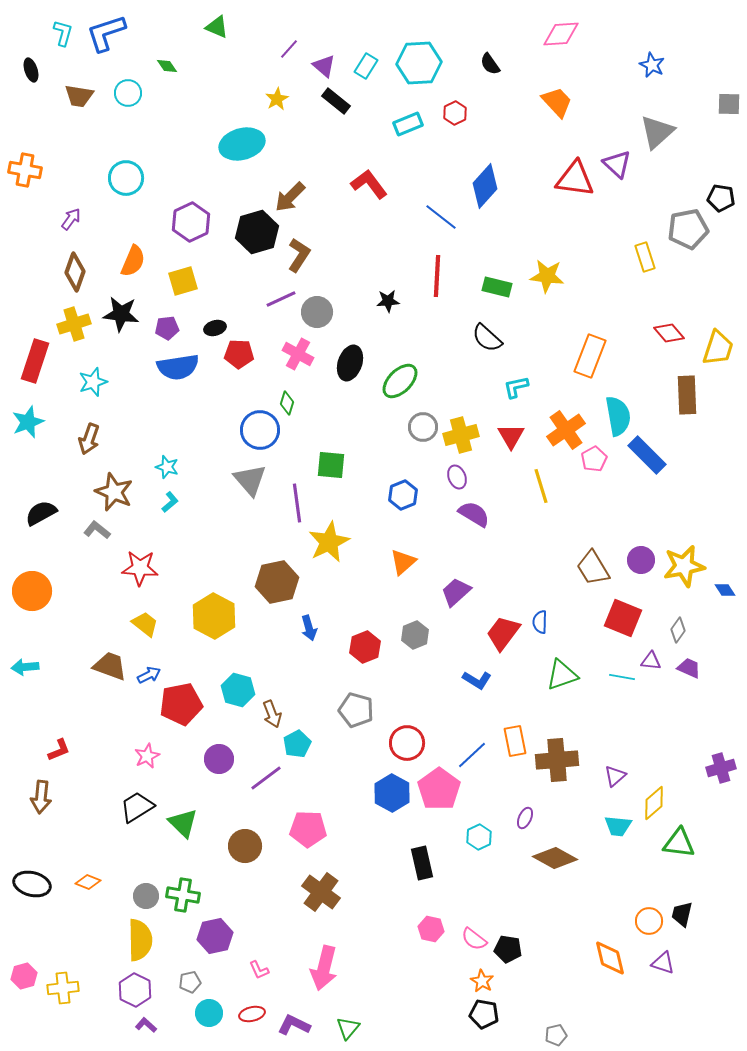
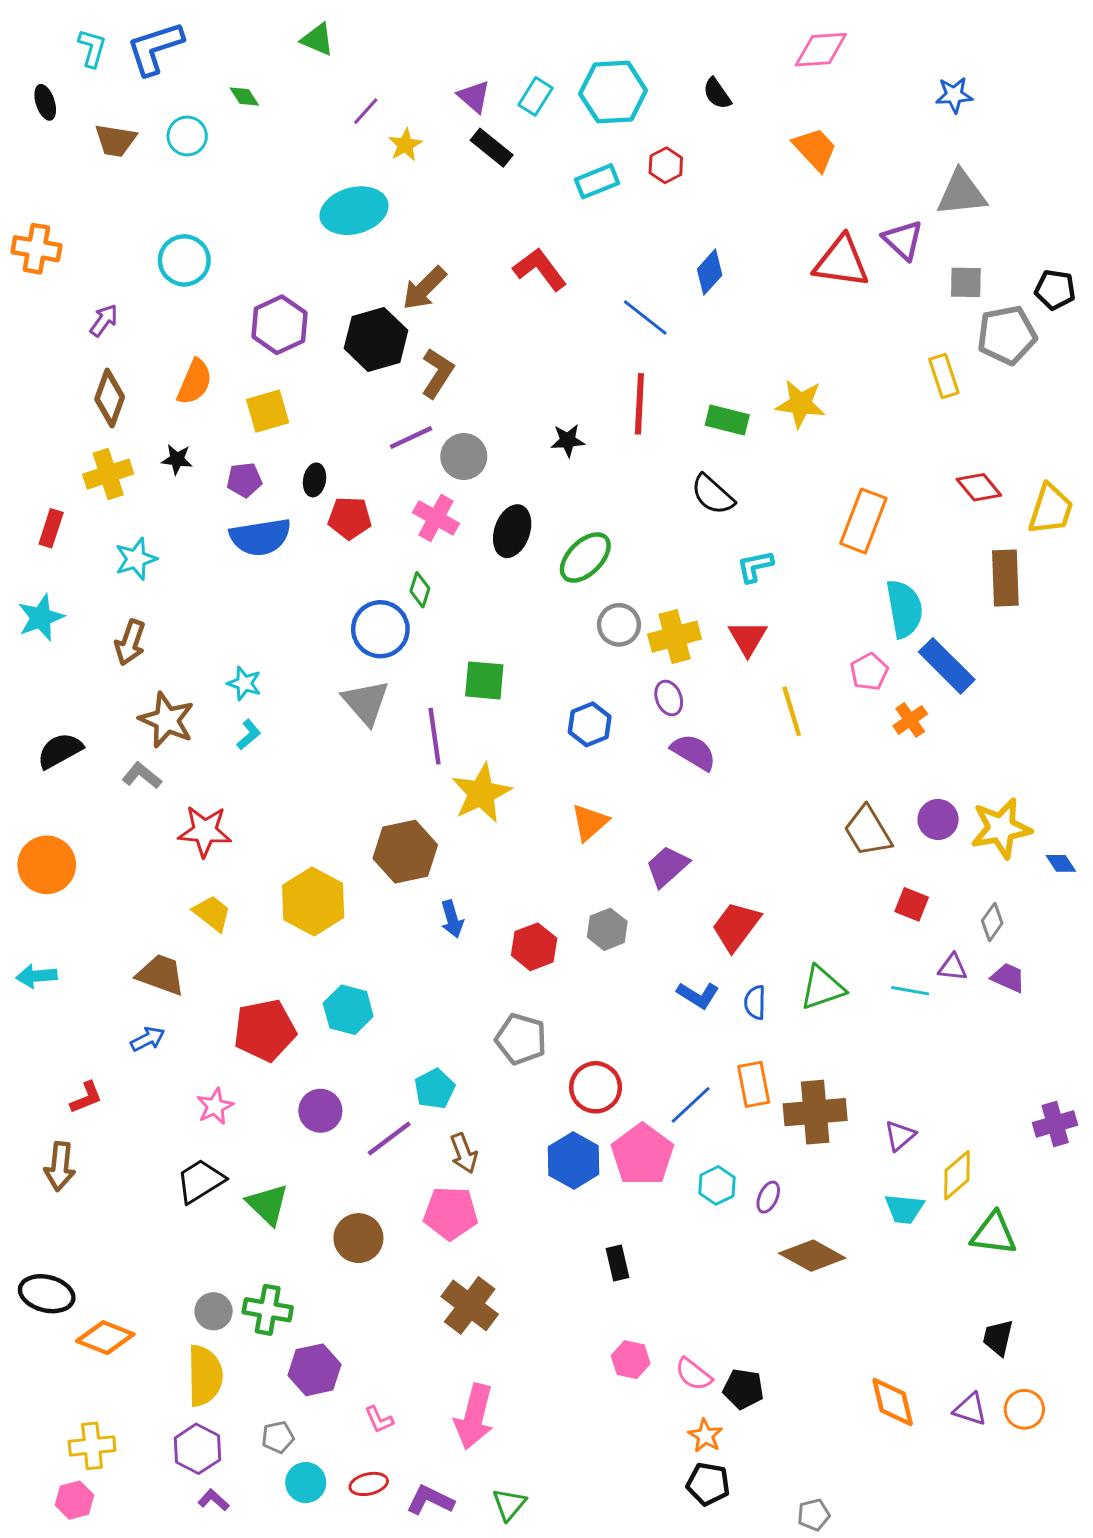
purple line: (289, 49) -> (366, 111), moved
blue star: (652, 65) -> (954, 95), turned -30
gray square: (729, 104) -> (966, 282), moved
gray triangle: (657, 132) -> (961, 193), turned 36
blue diamond: (485, 186) -> (710, 272), size x0.7
black star: (121, 314) -> (177, 459), size x0.6
black ellipse: (215, 328) -> (315, 480), turned -65
red rectangle: (35, 361) -> (51, 528), size x0.6
orange cross: (566, 430) -> (910, 720), moved, size x0.6
red square: (623, 618) -> (912, 904), size x0.6
blue semicircle: (540, 622) -> (755, 1002), moved
blue arrow: (149, 675) -> (148, 1039), moved
brown arrow: (272, 714) -> (464, 1153), moved
cyan hexagon: (479, 837) -> (717, 1185), moved
black rectangle: (422, 863) -> (617, 1263), size x0.7
orange diamond: (88, 882) -> (105, 1338), moved, size x1.5
orange circle: (649, 921) -> (1024, 1409), moved
pink hexagon: (24, 976) -> (74, 1500), moved

